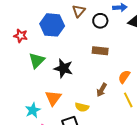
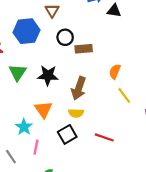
black circle: (100, 21) -> (65, 37), moved
brown arrow: (102, 90) -> (79, 88), moved, size x1.5

